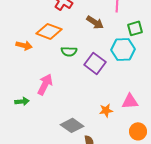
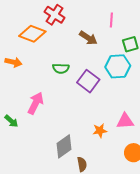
orange diamond: (49, 31) -> (32, 34), moved
green arrow: (22, 101) -> (11, 121), turned 48
gray diamond: (72, 125) -> (64, 146), turned -70

